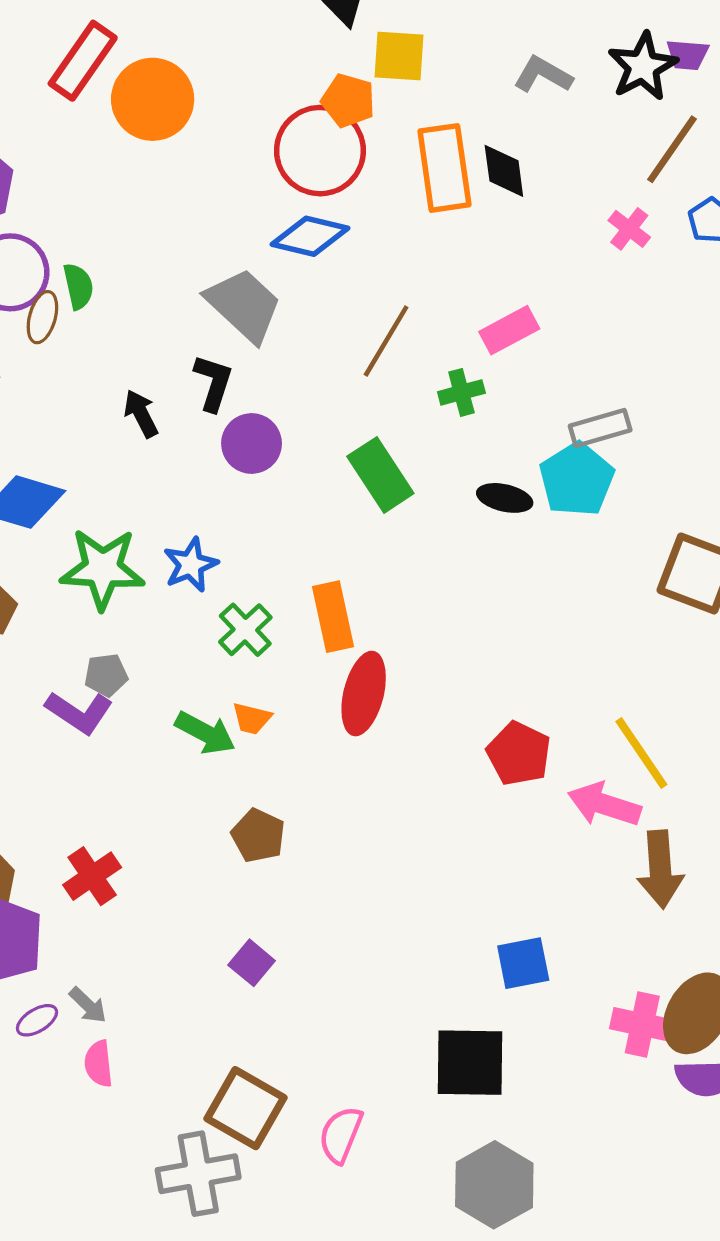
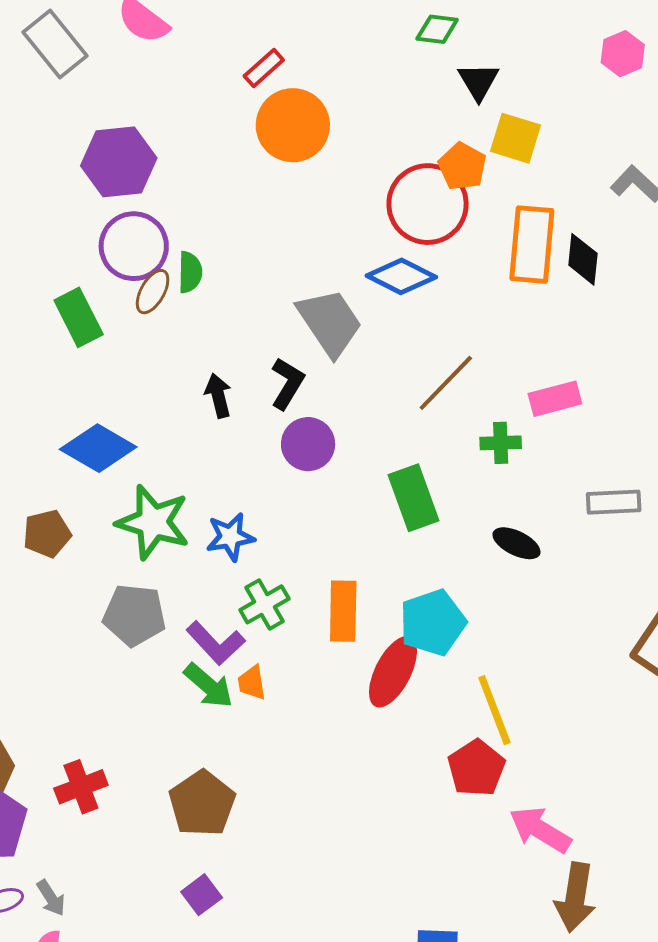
red rectangle: (83, 61) -> (264, 68), moved, size x0.6
cyan pentagon: (577, 479) -> (433, 622), moved
gray pentagon: (106, 675) -> (134, 615), size x1.6
red ellipse: (364, 694) -> (393, 672), moved
purple L-shape: (79, 712) -> (216, 643), moved
orange trapezoid: (252, 718) -> (252, 683), turned 54
yellow line: (641, 753) -> (494, 710), moved
brown pentagon: (258, 836) -> (202, 803), moved, size x1.4

